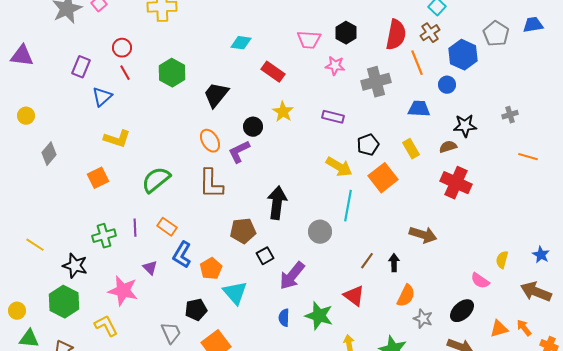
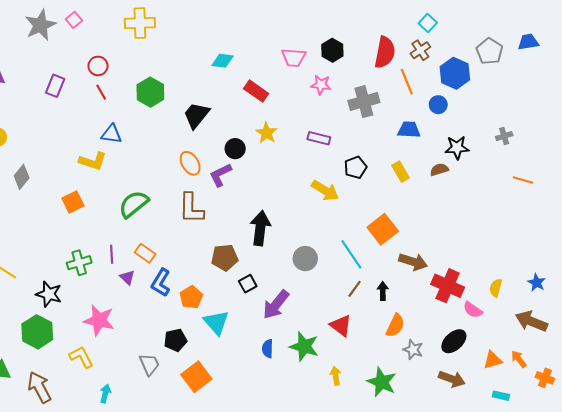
blue triangle: (102, 97) -> (112, 134), moved, turned 50
orange square: (383, 178) -> (383, 229), moved
red cross: (456, 183) -> (448, 286), moved
cyan line: (348, 206) -> (351, 254), moved, turned -44
purple triangle: (150, 268) -> (127, 277), moved

